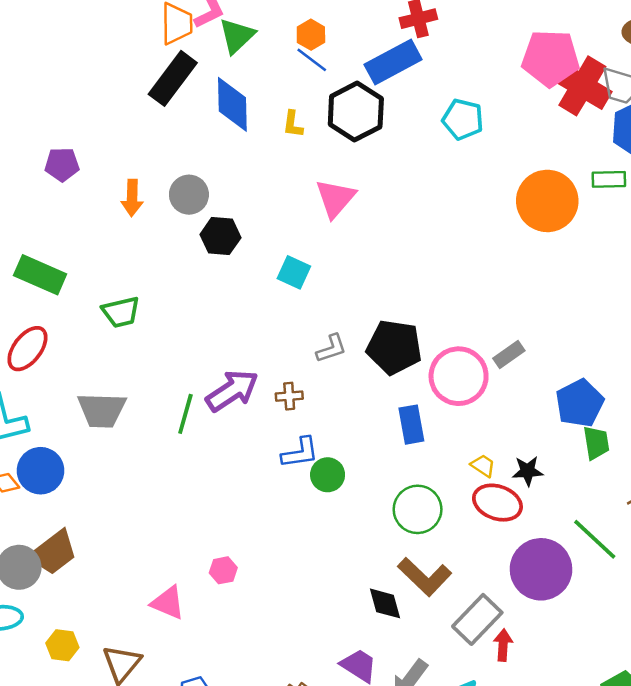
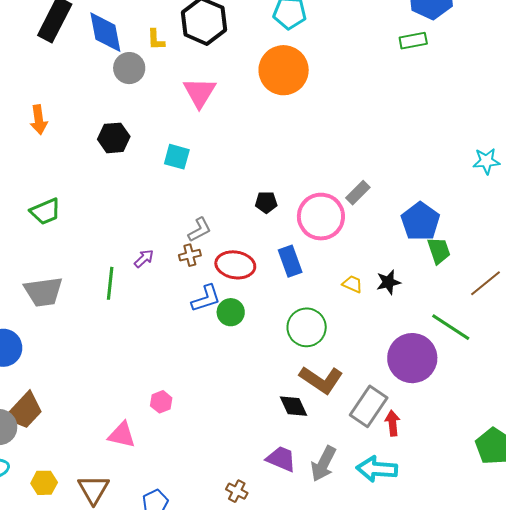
gray circle: (189, 195) -> (129, 68), moved
orange circle: (547, 201) -> (284, 70), moved
black pentagon: (394, 347) -> (266, 202), size x0.5
gray L-shape: (331, 348) -> (199, 230), moved
purple arrow: (232, 391) -> (144, 259), size x0.5
red ellipse: (497, 503) -> (235, 265), moved

